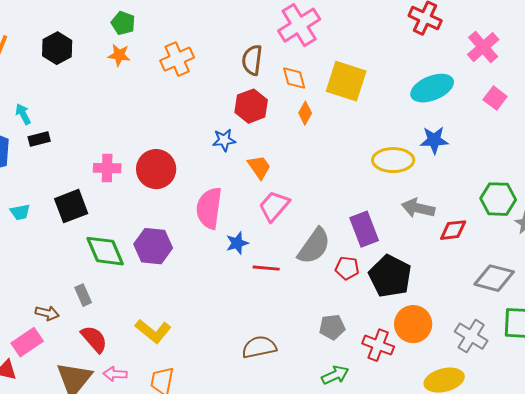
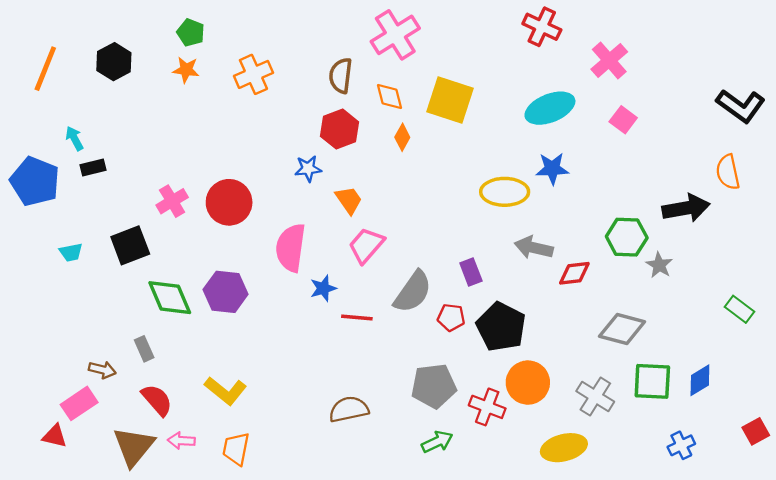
pink cross: (107, 168) -> (172, 201), turned -32
purple rectangle: (364, 229) -> (471, 272), size x0.7
gray pentagon: (332, 327) -> (434, 386), size x1.5

